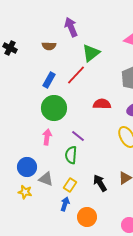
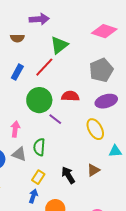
purple arrow: (71, 27) -> (39, 19), turned 108
green circle: (54, 108) -> (39, 100), moved
purple line: (78, 136) -> (55, 119), moved
gray triangle: (46, 179) -> (19, 154), moved

